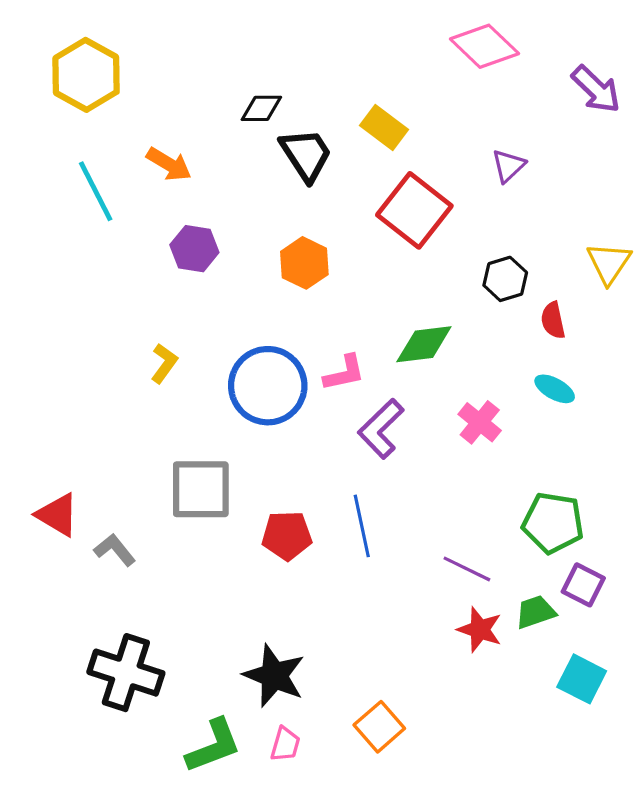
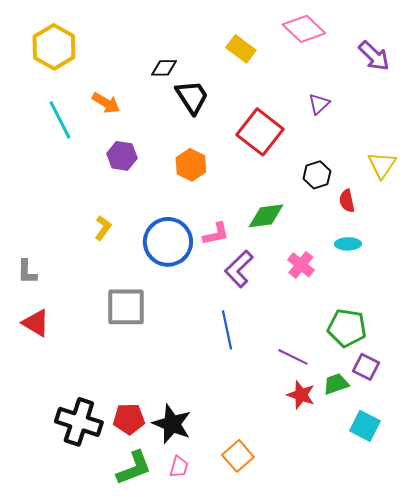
yellow rectangle: (384, 127) -> (241, 49), moved
cyan ellipse: (555, 389) -> (348, 244), turned -30
red pentagon: (287, 535) -> (129, 419), moved
gray L-shape: (115, 550) -> (27, 272), moved, turned -140

